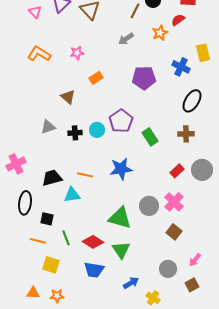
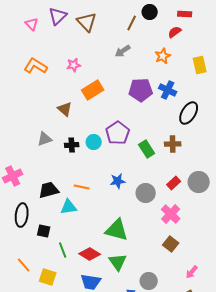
orange star: (160, 33) -> (163, 56), moved
blue cross: (181, 67) -> (168, 90), moved
orange rectangle: (96, 78) -> (93, 90), size x1.5
brown cross: (186, 134) -> (173, 144), moved
blue star: (121, 169) -> (118, 181), size x0.7
gray circle: (149, 206) -> (146, 193), moved
orange line: (38, 241) -> (24, 265), moved, turned 35
gray circle: (168, 269) -> (149, 281), moved

